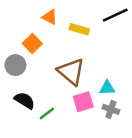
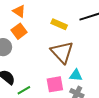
orange triangle: (50, 17) -> (19, 11), moved
brown triangle: (71, 72) -> (62, 52), moved

